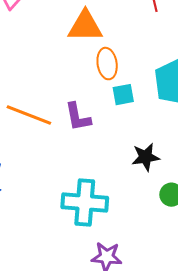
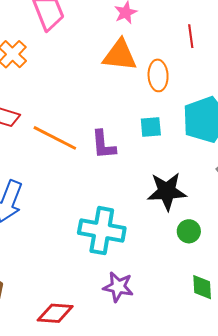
orange ellipse: (107, 64) -> (158, 75), moved
black star: (146, 157) -> (167, 191), size x1.4

